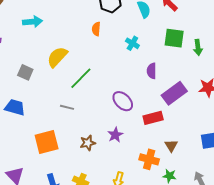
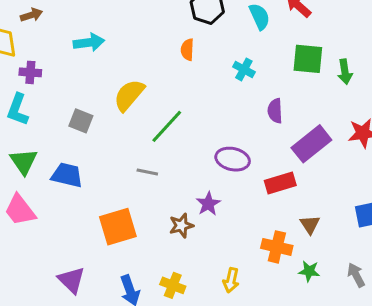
purple ellipse: (123, 101) -> (233, 159), turned -30
purple star: (115, 135) -> (208, 204), moved

